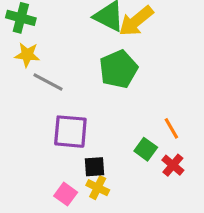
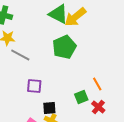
purple square: (70, 132) -> (34, 86), size x0.7
green square: (146, 149) -> (81, 97), turned 32

